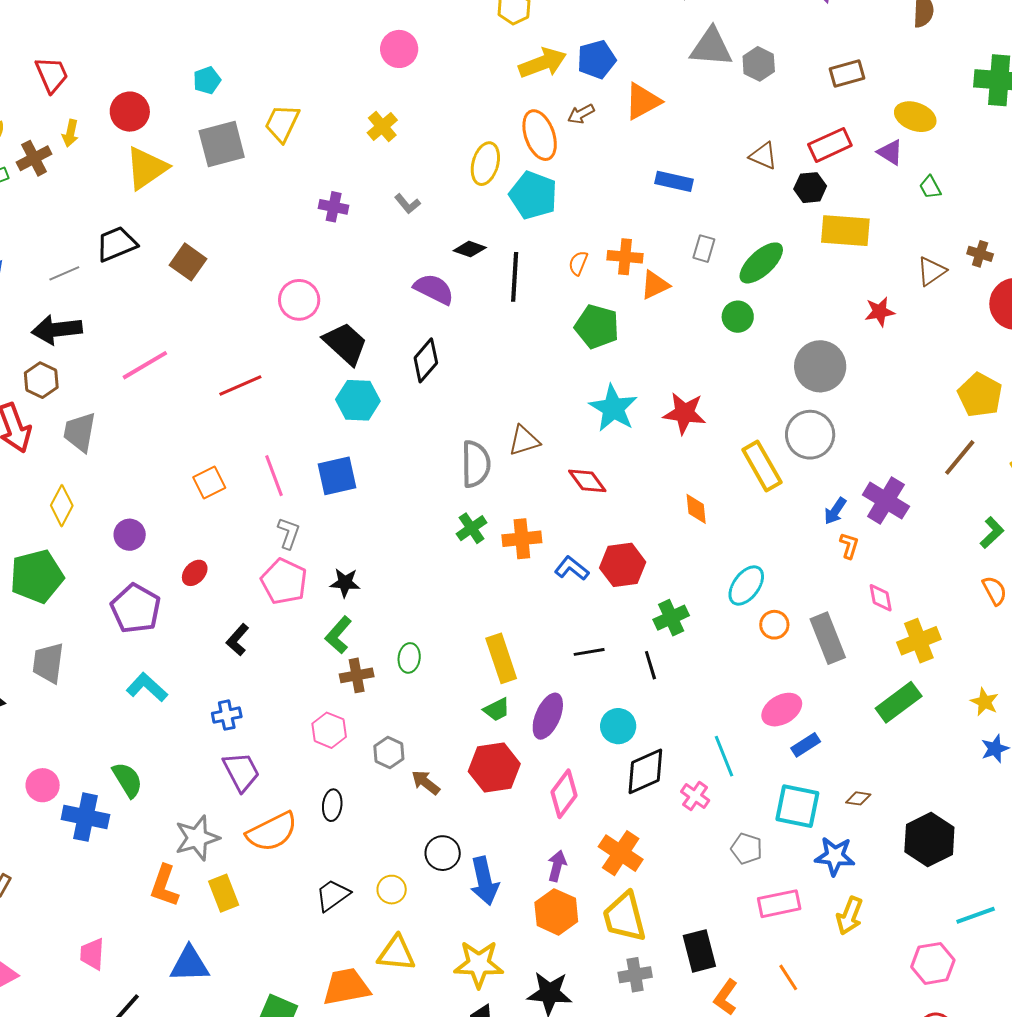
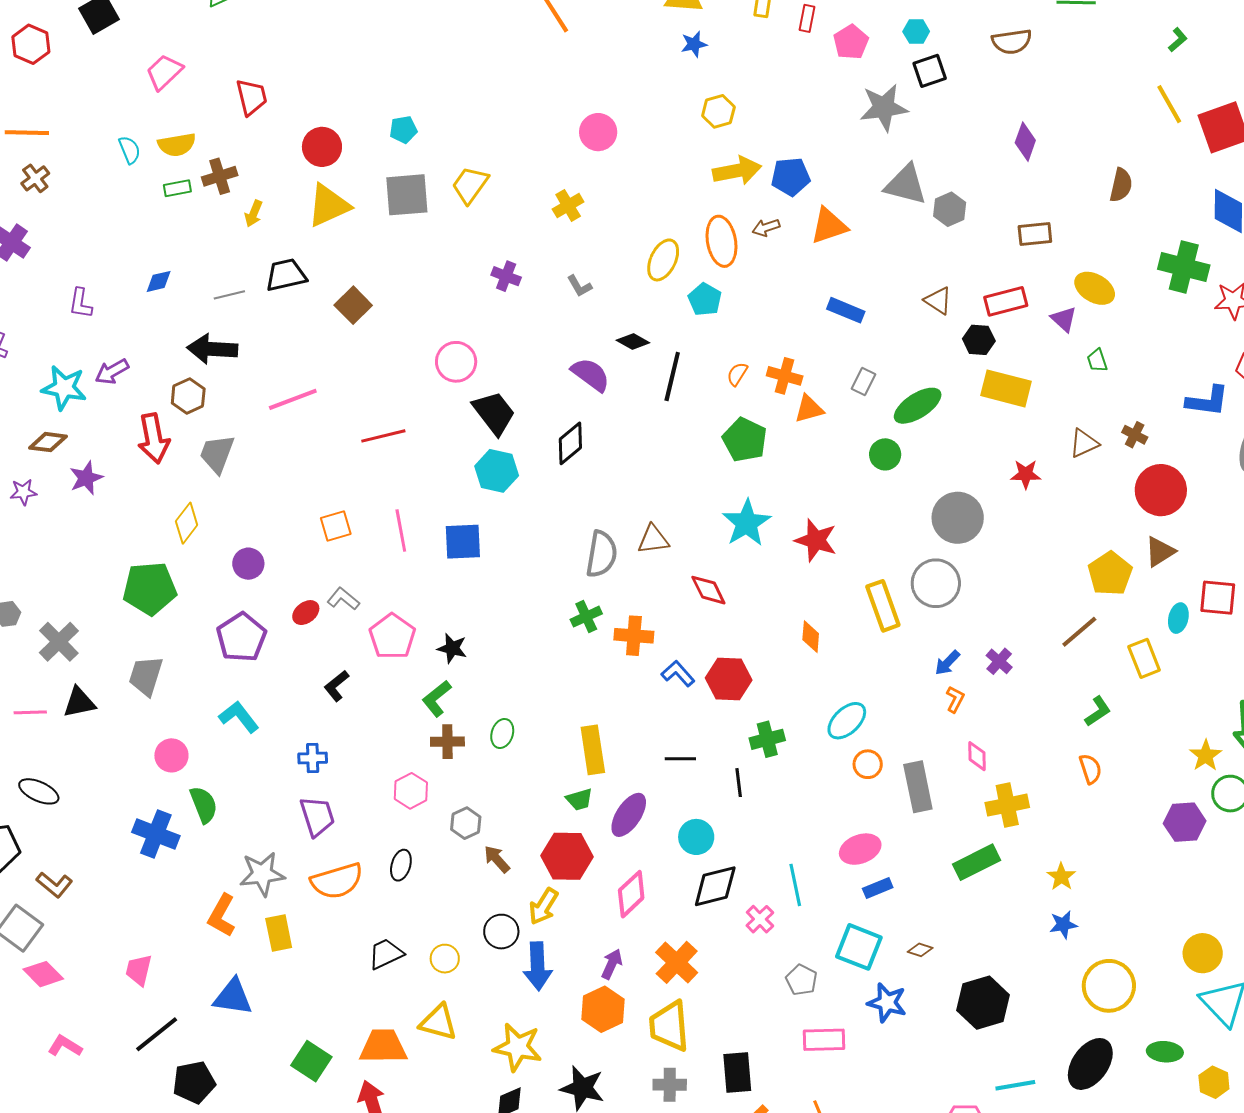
yellow arrow: (70, 133) -> (254, 214), moved
cyan pentagon: (533, 195) -> (705, 299), size x0.7
purple cross: (886, 501) -> (999, 661), size x0.6
gray L-shape: (289, 533) -> (343, 599), moved, turned -80
pink circle: (43, 785) -> (171, 755), moved
yellow arrow: (850, 916) -> (543, 906), moved

